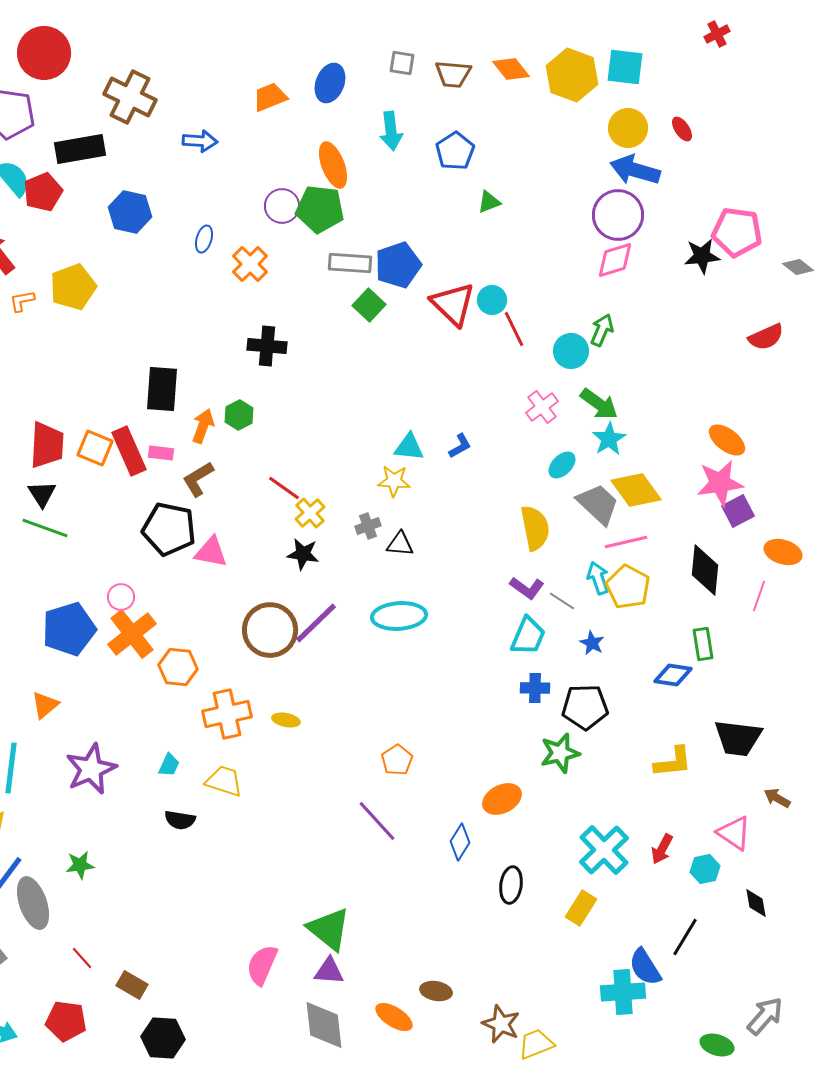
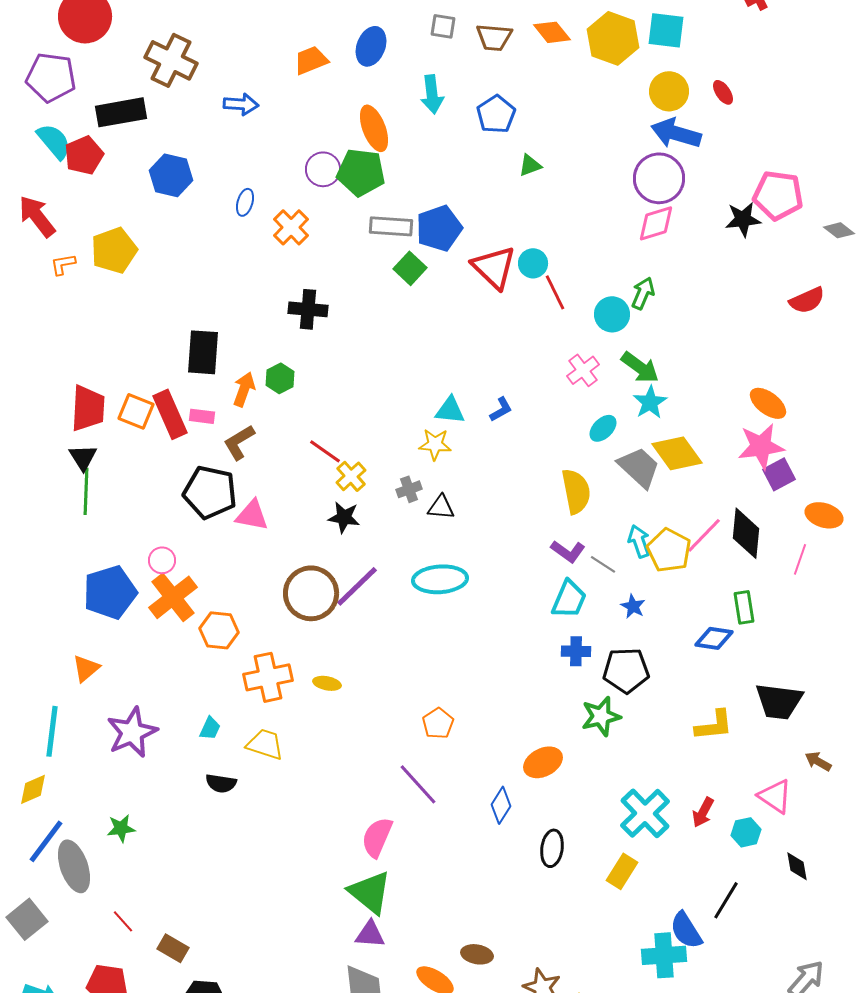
green line: (45, 528) -> (86, 491), turned 72
pink line: (626, 542) -> (704, 535), moved, turned -33
pink semicircle: (262, 965) -> (377, 837), moved

